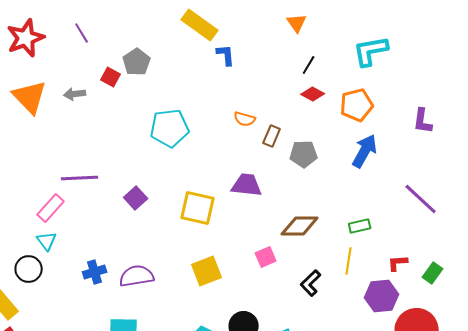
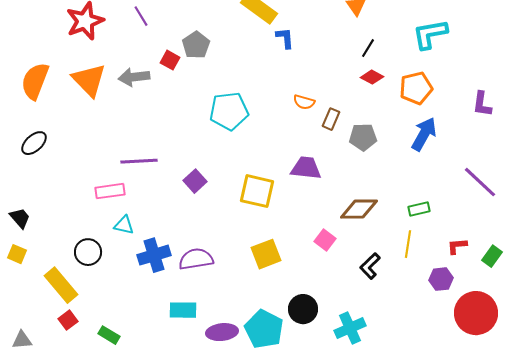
gray arrow: (75, 94) -> (134, 77), size x1.4
pink rectangle: (51, 208) -> (110, 191), turned 40
cyan triangle: (47, 241) -> (124, 225), moved, turned -40
pink square: (266, 257) -> (325, 240), turned -30
blue cross: (95, 272) -> (154, 255), size x1.4
purple hexagon: (382, 296) -> (441, 279), size x0.7

